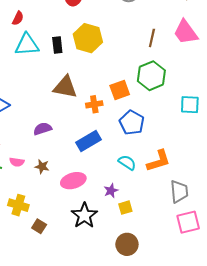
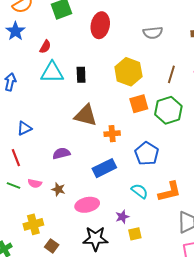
yellow hexagon: (88, 38) -> (128, 72), moved
orange square: (120, 90) -> (139, 104), moved
yellow cross: (18, 205) -> (33, 224), turned -36
black star: (84, 215) -> (95, 239), turned 30

